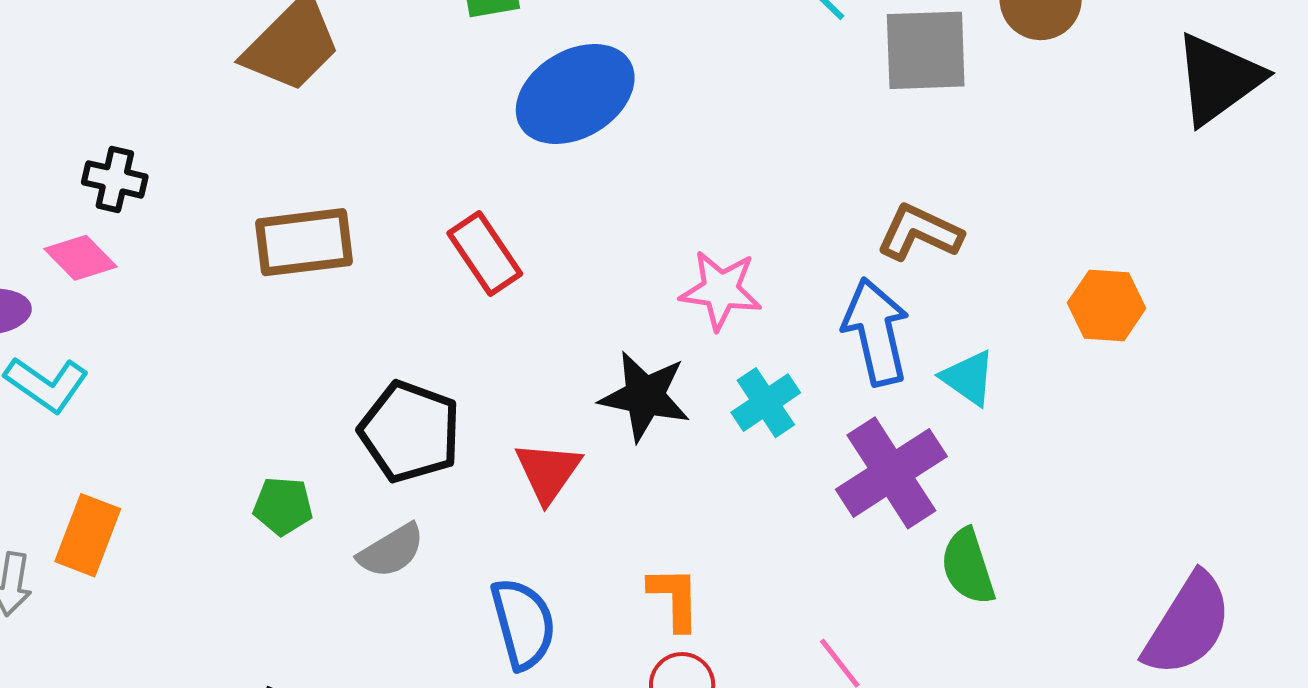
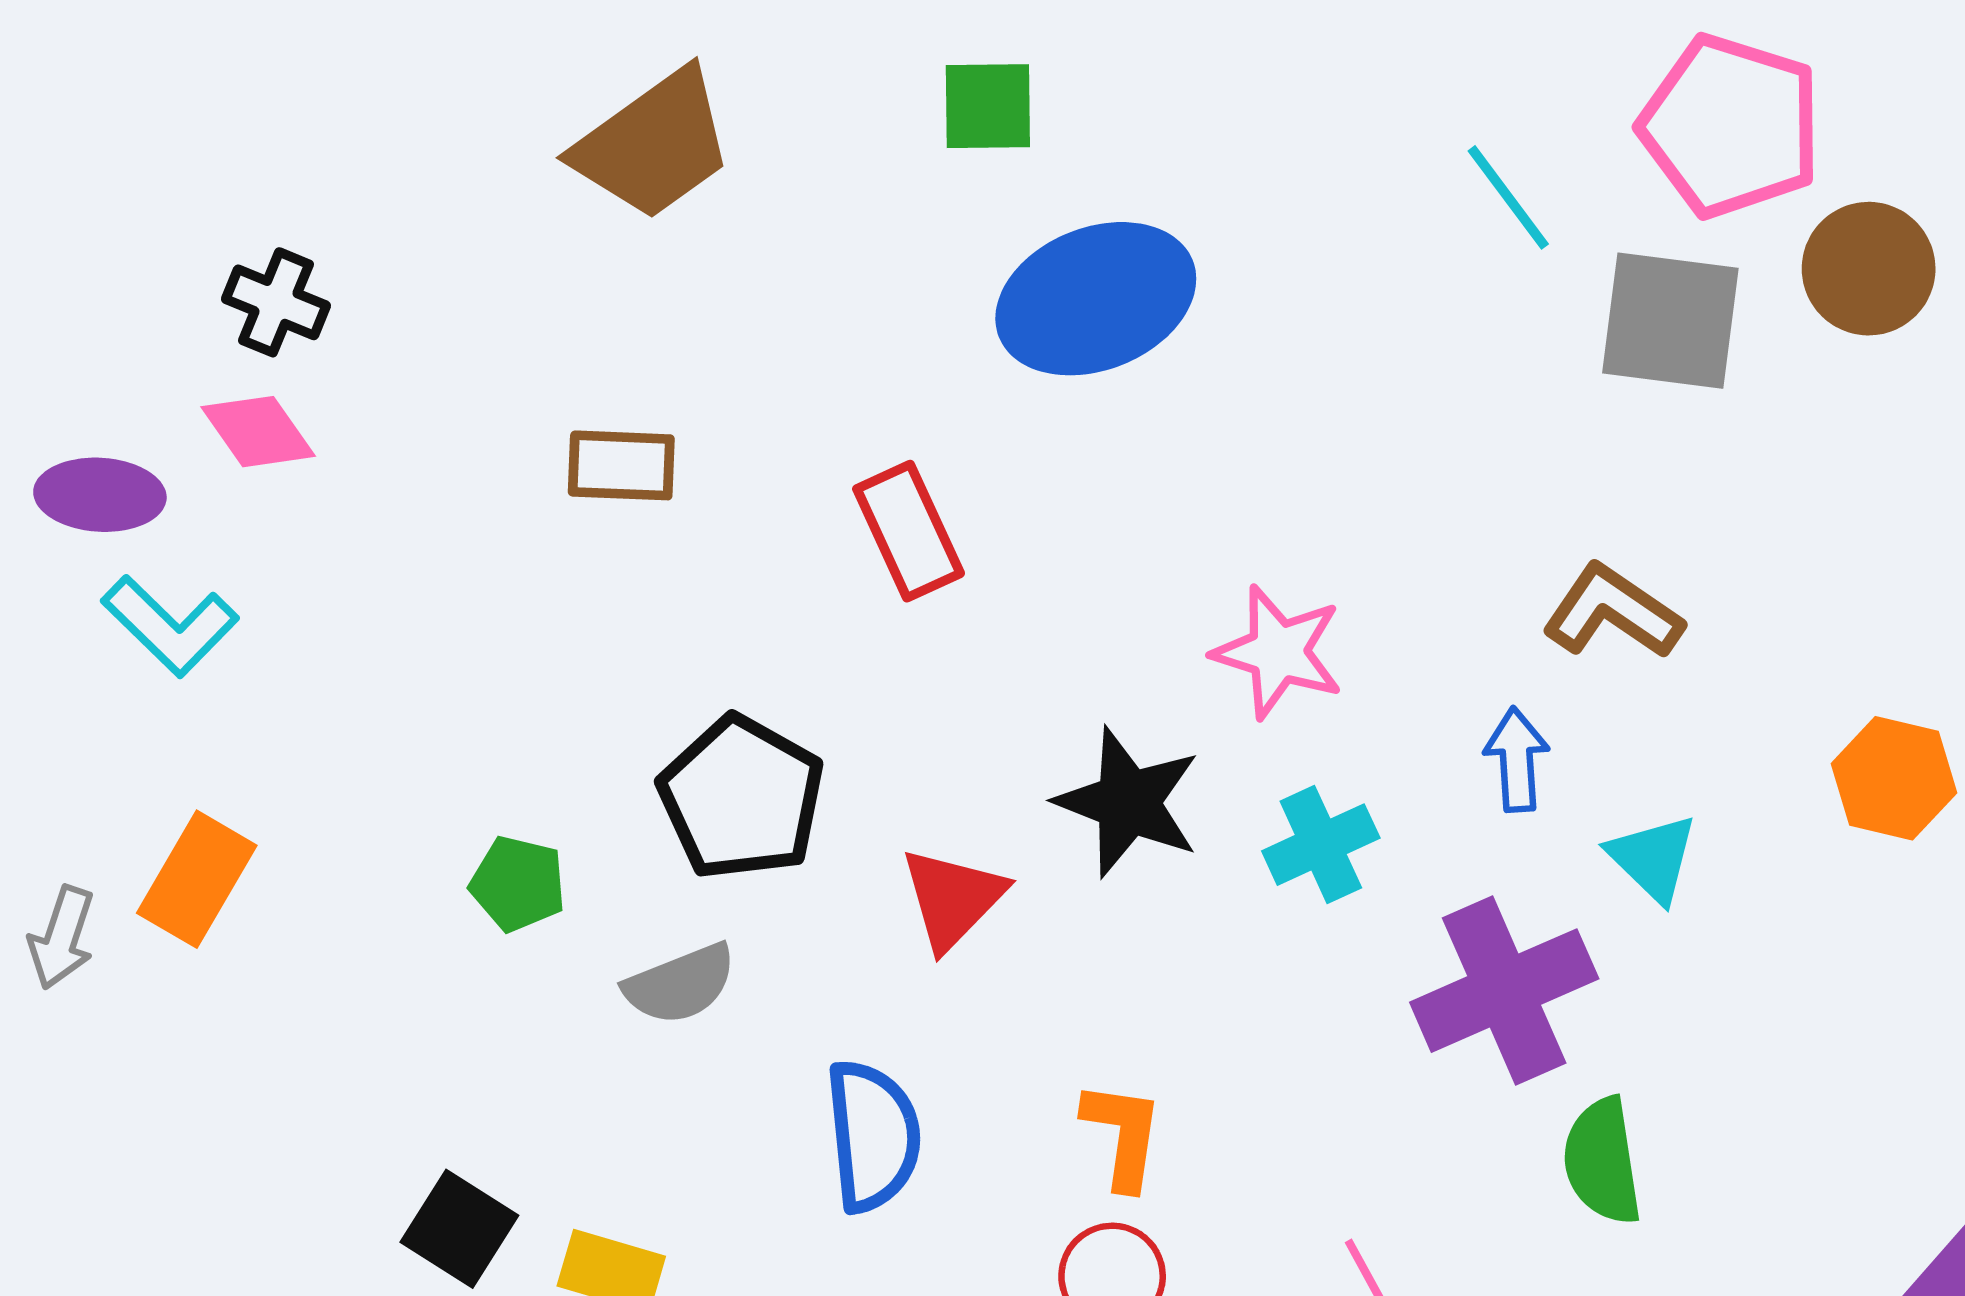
black cross: (115, 179) -> (276, 302), moved
brown rectangle: (304, 242) -> (621, 465), size x0.7
blue arrow: (876, 332) -> (1517, 760), size x0.6

